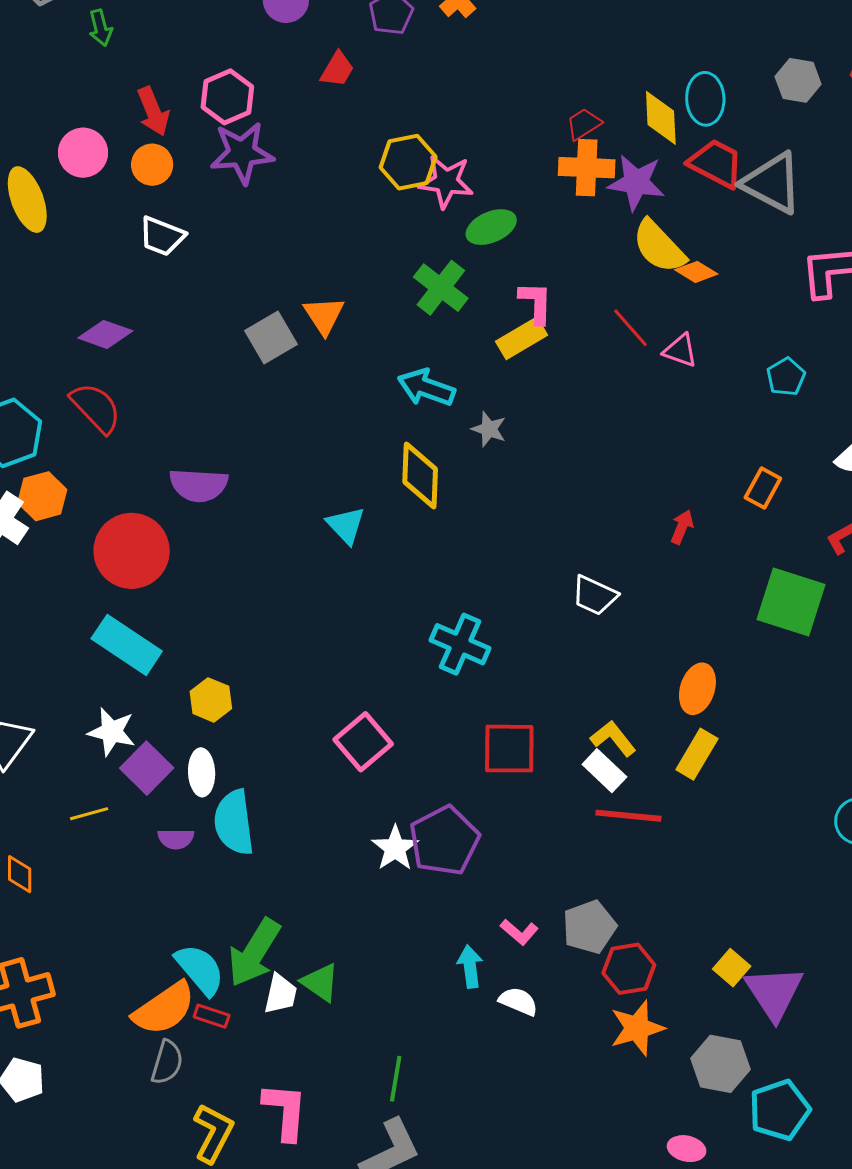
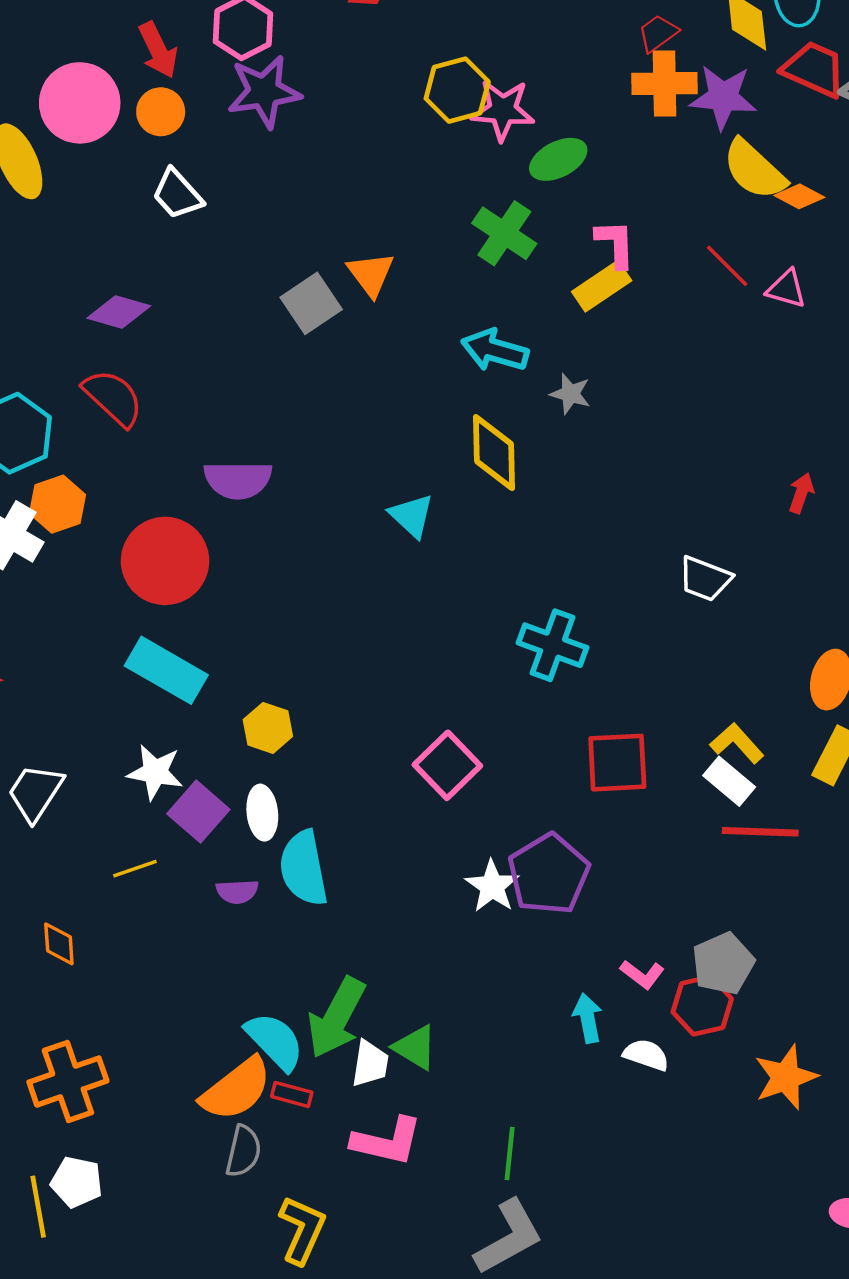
pink circle: (83, 153) -> (80, 103), size x1.4
white trapezoid: (162, 236) -> (177, 194), turned 30
red hexagon: (629, 969) -> (702, 1005), moved
pink L-shape: (285, 1111) -> (387, 1141), moved, turned 102

